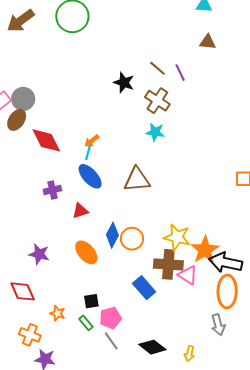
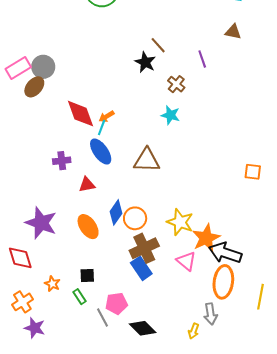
brown line: (157, 68) -> (158, 45), moved
brown cross: (157, 101) -> (176, 84), size x0.7
red diamond: (46, 140) -> (80, 114), moved
purple star: (39, 254) -> (41, 223), size x1.5
brown cross: (168, 264) -> (144, 248), moved, turned -36
pink pentagon: (110, 318) -> (116, 303), moved
orange cross: (30, 335) -> (22, 302), turned 30
yellow arrow: (189, 354) -> (194, 331), moved

